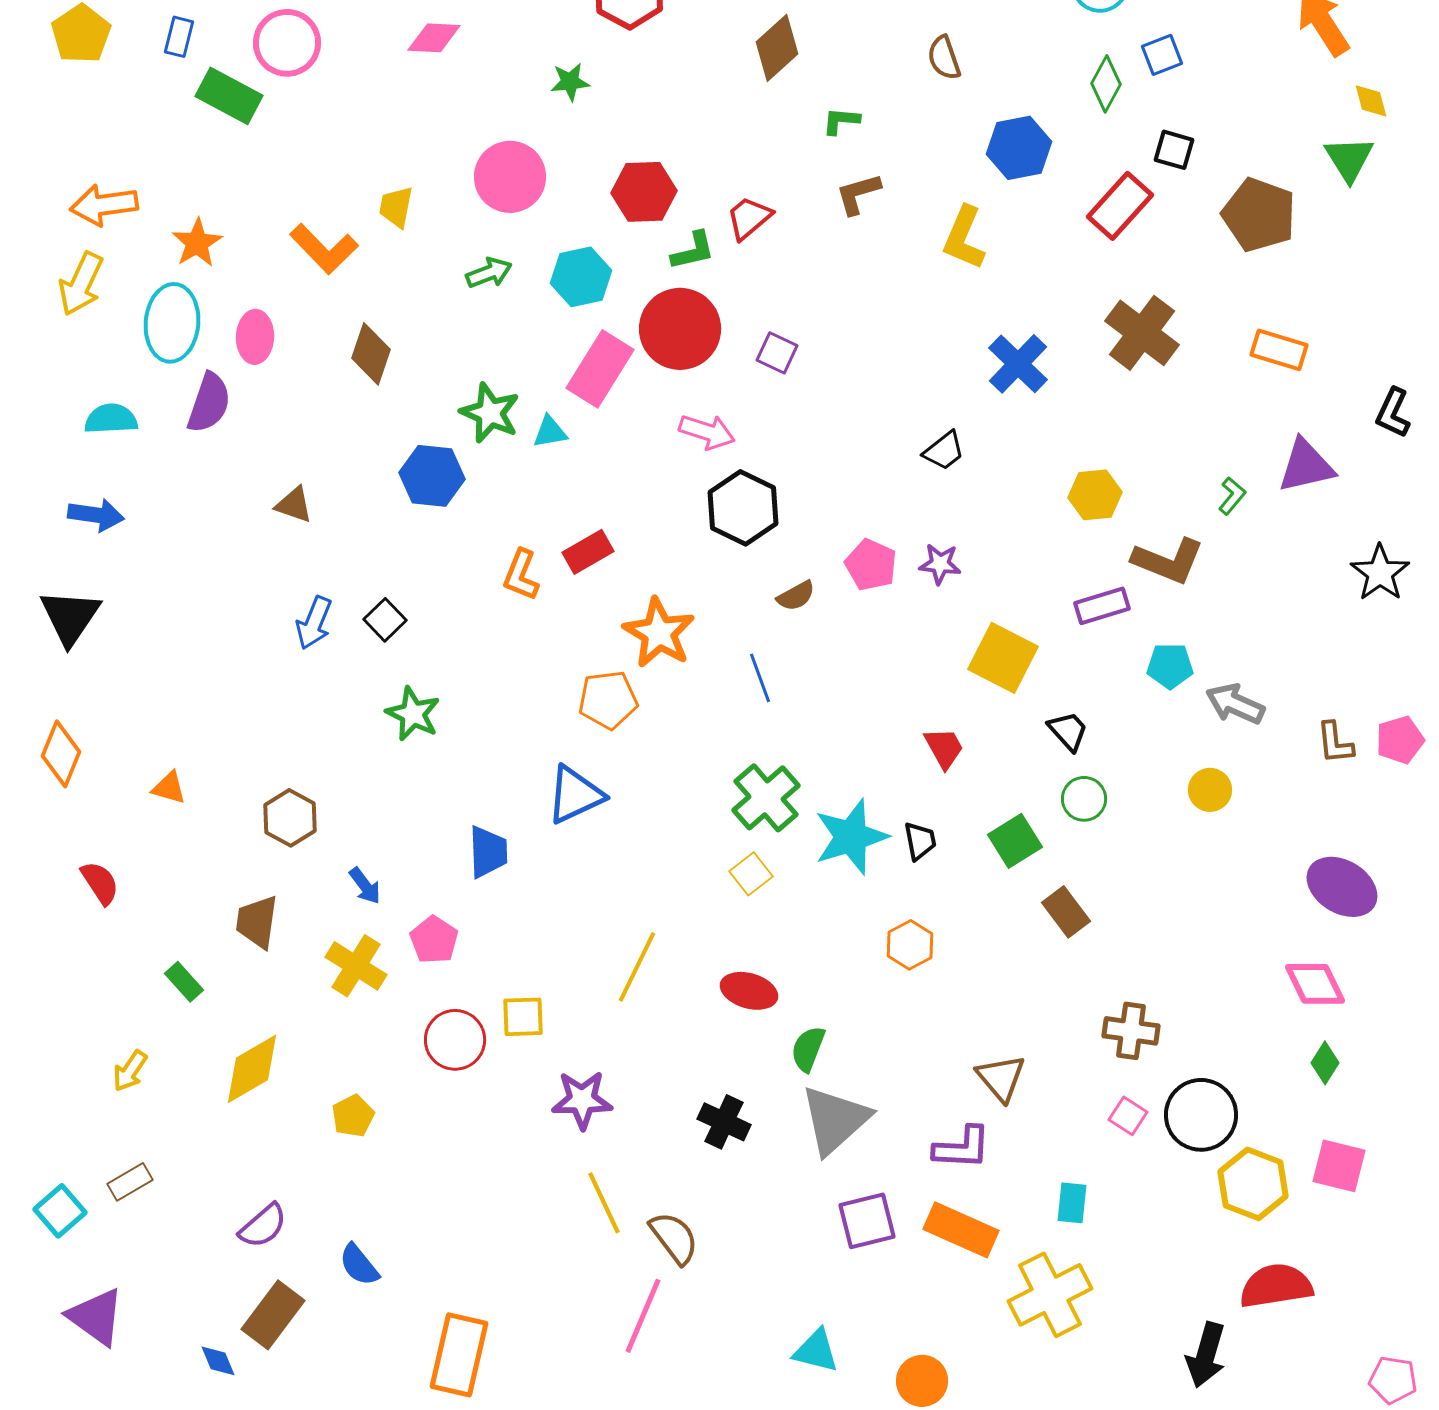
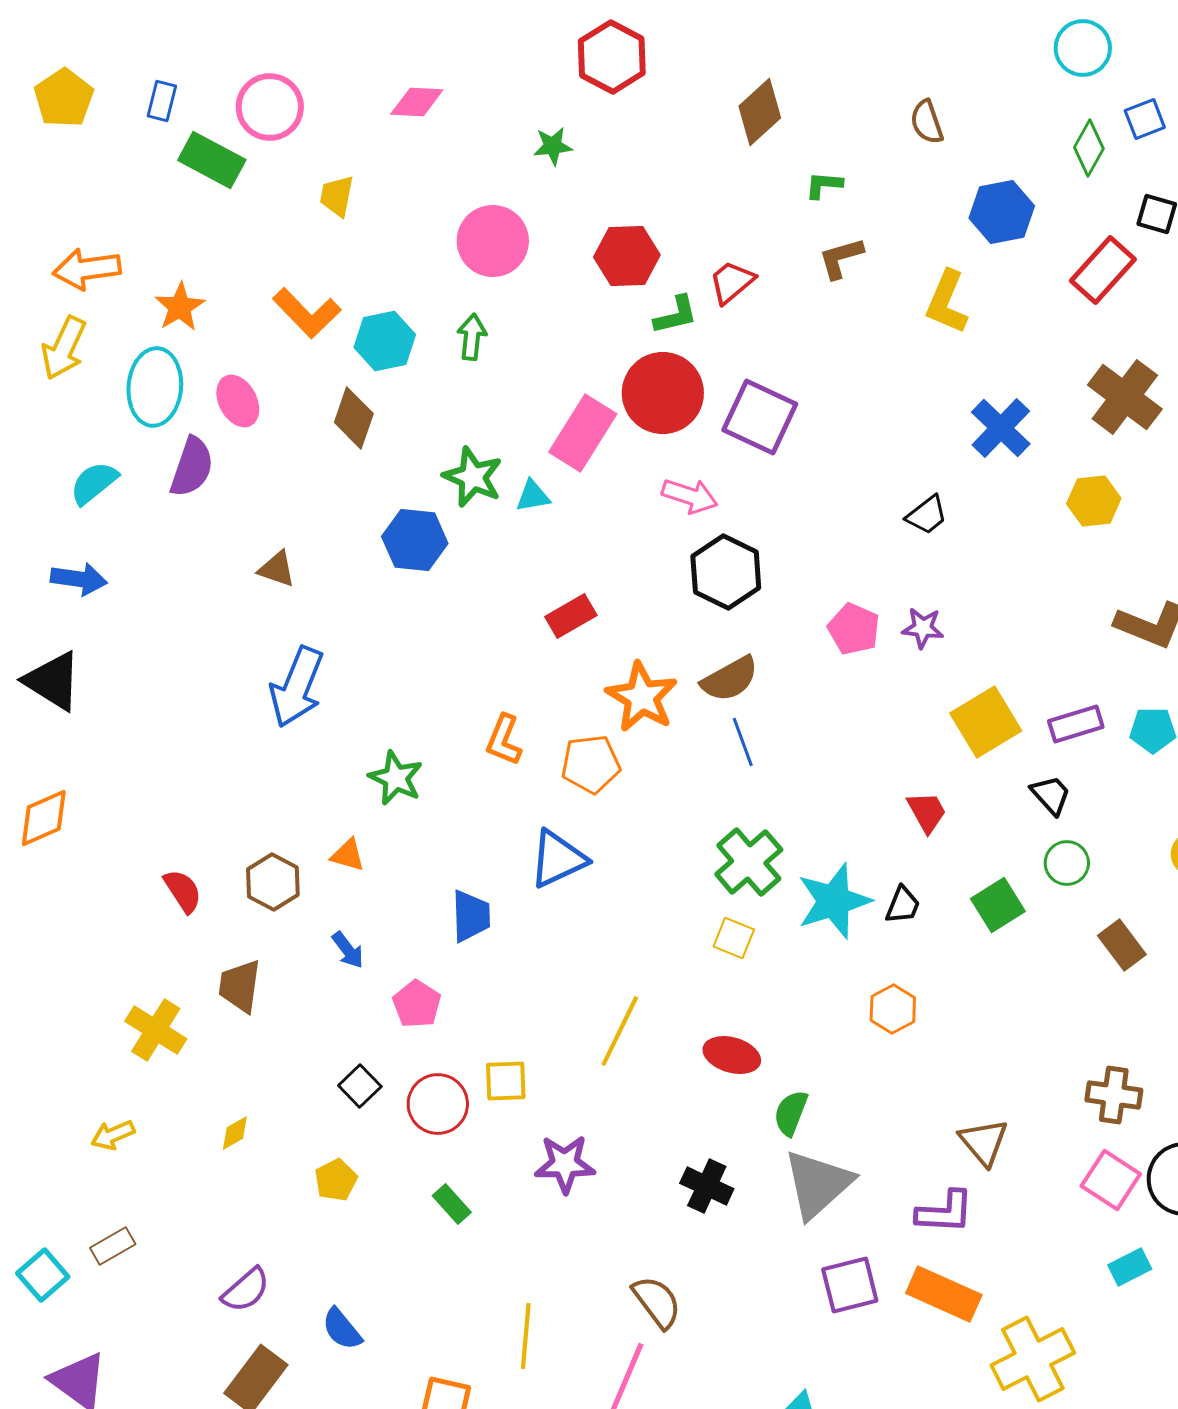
yellow trapezoid: (396, 207) -> (337, 196), moved
green arrow: (489, 273) -> (472, 337), turned -63
cyan hexagon: (581, 277) -> (385, 341), moved
pink ellipse: (255, 337) -> (238, 401), turned -30
purple square: (777, 353) -> (760, 417), size x1.8
cyan semicircle: (111, 419) -> (94, 483), turned -36
yellow hexagon: (1095, 495) -> (1094, 501), moved
orange L-shape: (521, 575) -> (504, 740), moved
brown semicircle: (796, 596) -> (730, 679), moved, size x1.5
purple rectangle: (1102, 606) -> (1076, 724), moved
black triangle: (70, 617) -> (53, 681), turned -32
black square: (385, 620) -> (360, 1086), moved
blue arrow: (314, 623) -> (297, 687), size x1.5
yellow square: (1003, 658) -> (986, 722), turned 32
orange diamond: (61, 754) -> (44, 818), turned 44
orange triangle: (169, 788) -> (348, 855), moved
black trapezoid: (920, 841) -> (903, 905), turned 33
yellow square: (751, 874) -> (734, 938), turned -30
red semicircle: (100, 883) -> (183, 891), moved
brown rectangle: (1066, 912) -> (1122, 945), moved
yellow cross: (356, 966) -> (156, 1030), moved
green rectangle: (184, 982) -> (452, 1204), moved
yellow diamond: (252, 1069) -> (235, 1133), size x0.5
yellow arrow: (130, 1071) -> (113, 1135), turned 33
pink square: (1128, 1116) -> (1111, 1180), size x1.5
yellow line: (604, 1203) -> (526, 1336), moved, turned 30
cyan rectangle: (1072, 1203) -> (1130, 1267), moved, turned 57

